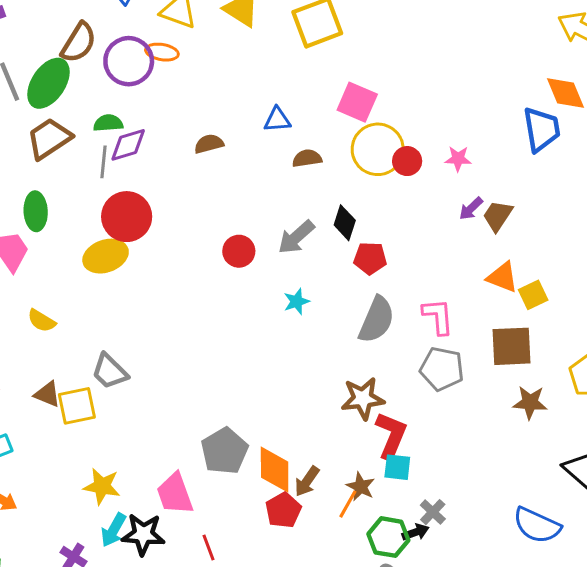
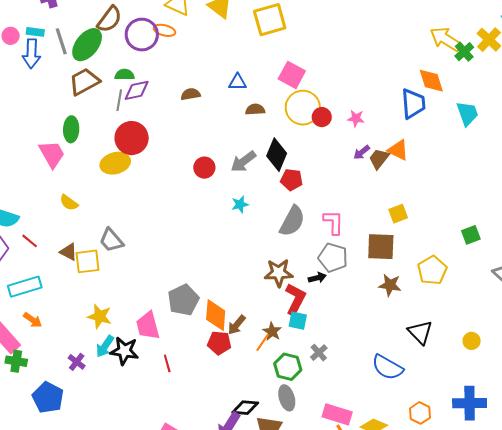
black diamond: (345, 223) -> (277, 155), size x1.4
orange triangle: (502, 277) -> (398, 150), moved
red pentagon: (283, 510) -> (219, 343), turned 30
black arrow: (415, 532) -> (317, 278), moved

